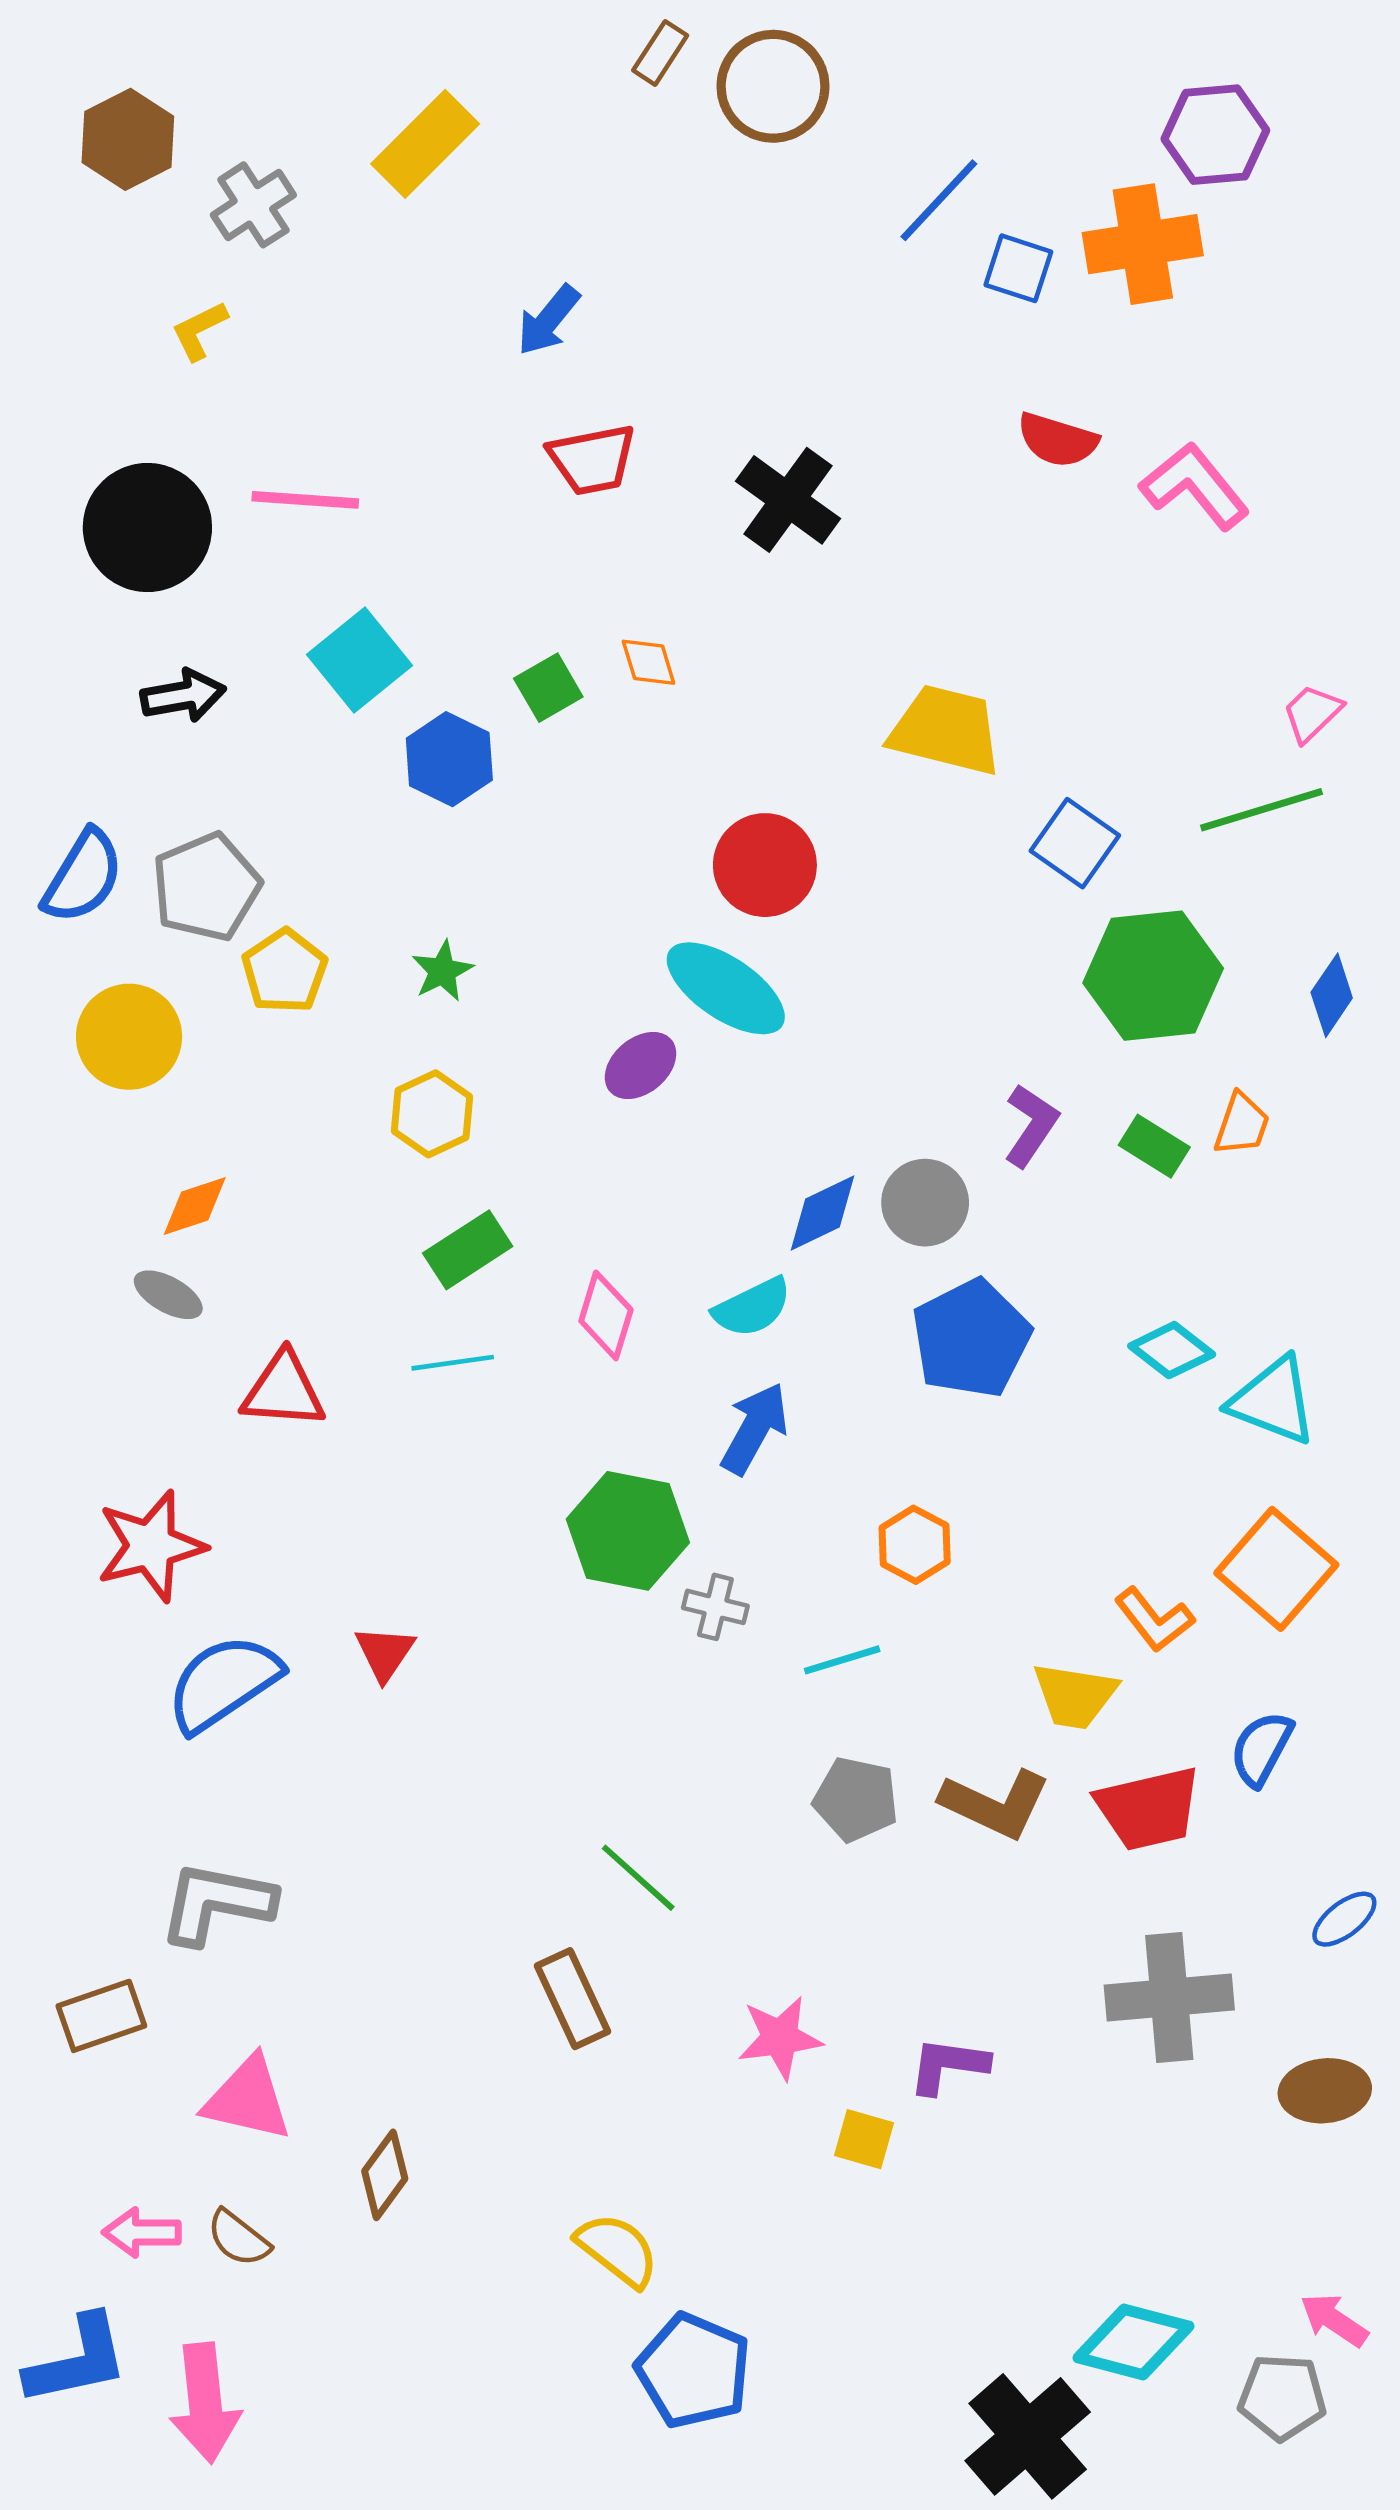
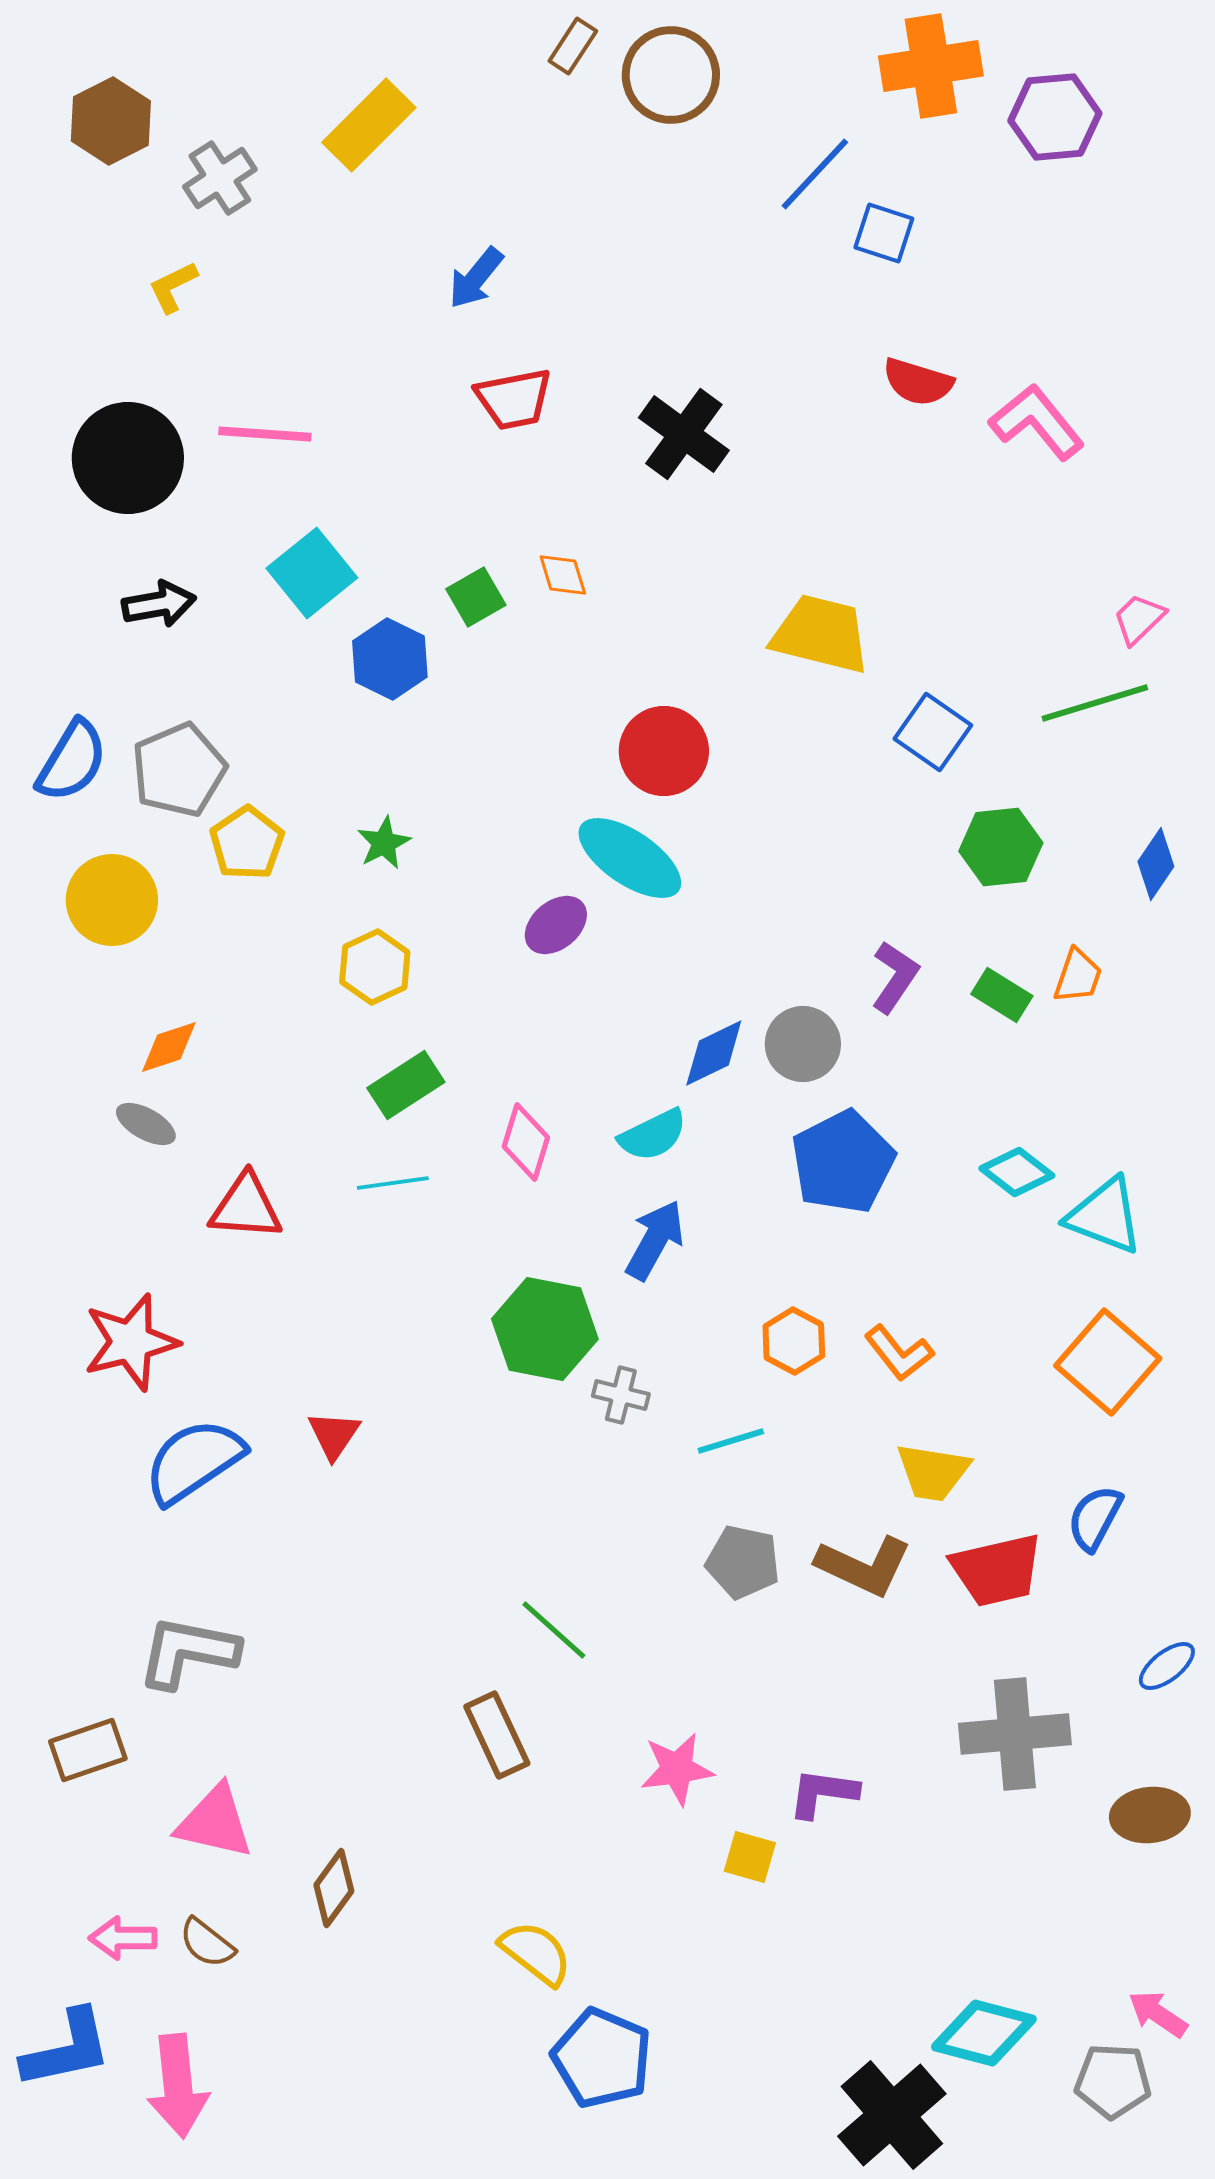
orange cross: (1143, 244) -> (931, 66), moved
green hexagon: (1153, 976) -> (1001, 847), size x0.7
orange L-shape: (1154, 1620) -> (899, 1353), moved

